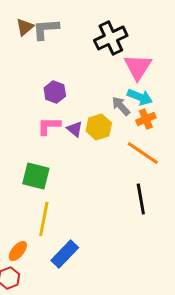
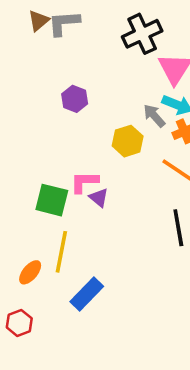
pink L-shape: (49, 126) -> (84, 182), moved
purple triangle: (75, 129) -> (99, 198), moved
orange ellipse: (18, 251) -> (30, 272), moved

